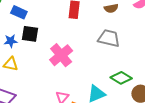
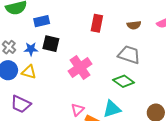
blue rectangle: (19, 12) -> (42, 21), turned -42
green diamond: (121, 78) -> (124, 81), moved

